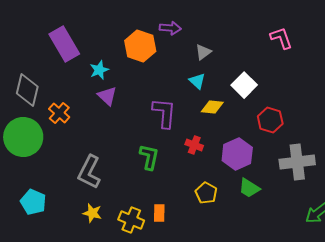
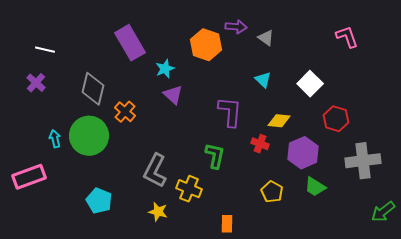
gray triangle: (203, 52) -> (266, 38), moved, turned -48
yellow diamond: (212, 107) -> (279, 121), moved
orange rectangle: (159, 213) -> (227, 224), moved
yellow cross: (131, 220) -> (189, 189), moved

